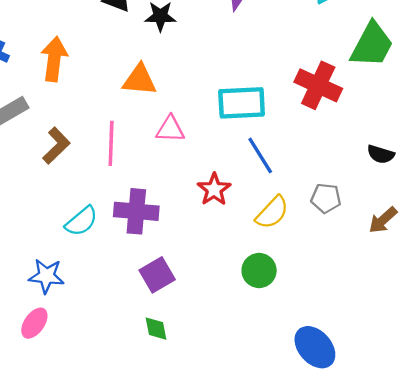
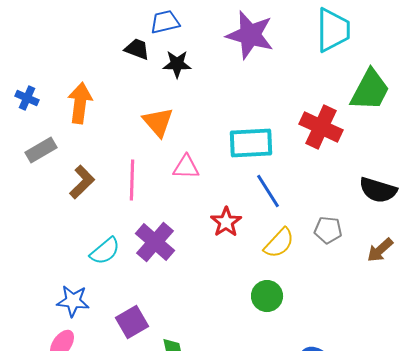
orange triangle: (140, 80) -> (158, 122), turned 44
black semicircle: (381, 154) -> (378, 190), size x1.5
purple cross: (136, 211) -> (155, 242), turned 36
purple square: (157, 275) -> (132, 322), moved

